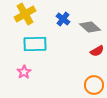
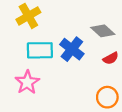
blue cross: (63, 19) -> (72, 49), moved, size x1.5
pink star: (24, 72) -> (27, 82), size x1.5

